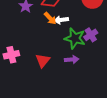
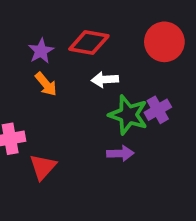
orange arrow: (50, 18) -> (46, 84), moved
red triangle: (43, 61) -> (43, 167), moved

